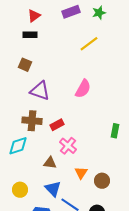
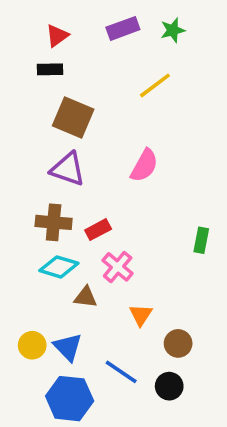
brown square: (25, 65) -> (73, 117), moved, size x1.6
cyan diamond: (18, 146) -> (59, 267), moved, turned 35
brown circle: (102, 181) -> (178, 343), moved
blue triangle: (53, 189) -> (68, 347), moved

